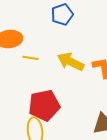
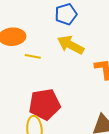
yellow arrow: (71, 62) -> (71, 45), moved

